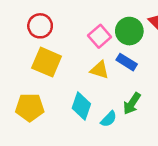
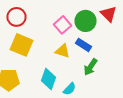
green arrow: (132, 103) -> (90, 67), moved

